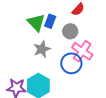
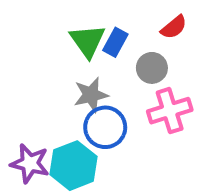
pink cross: (82, 51) -> (170, 111), turned 30
blue circle: (71, 63) -> (105, 127), moved

